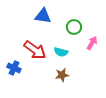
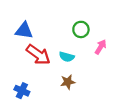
blue triangle: (43, 16) -> (24, 31), moved
blue cross: (14, 68) -> (22, 91), moved

